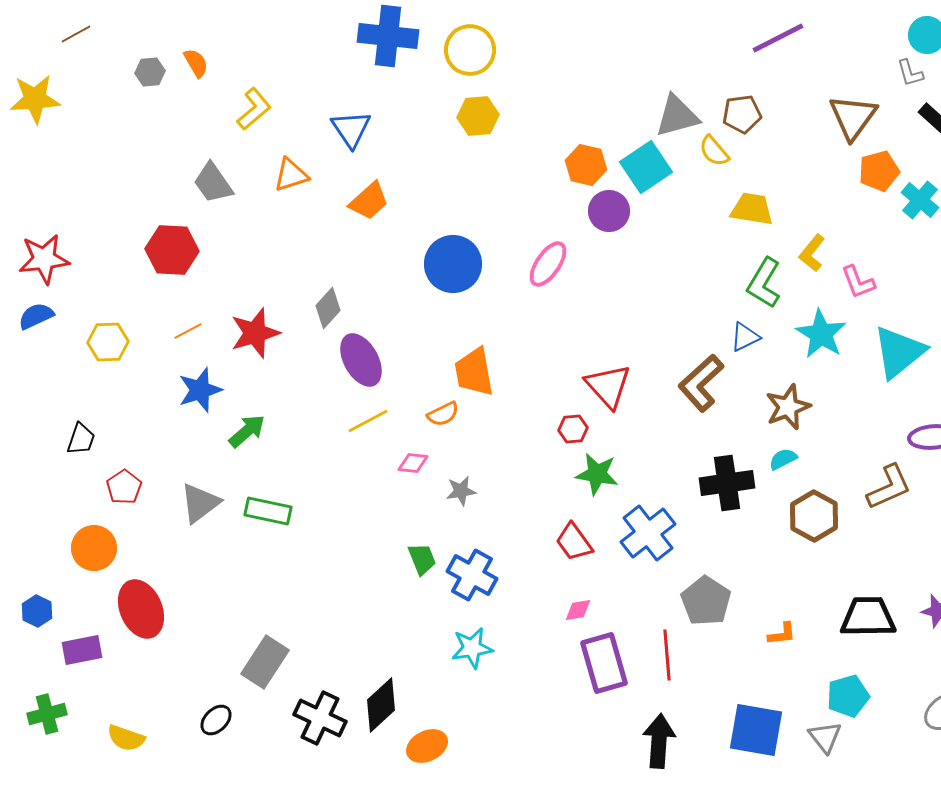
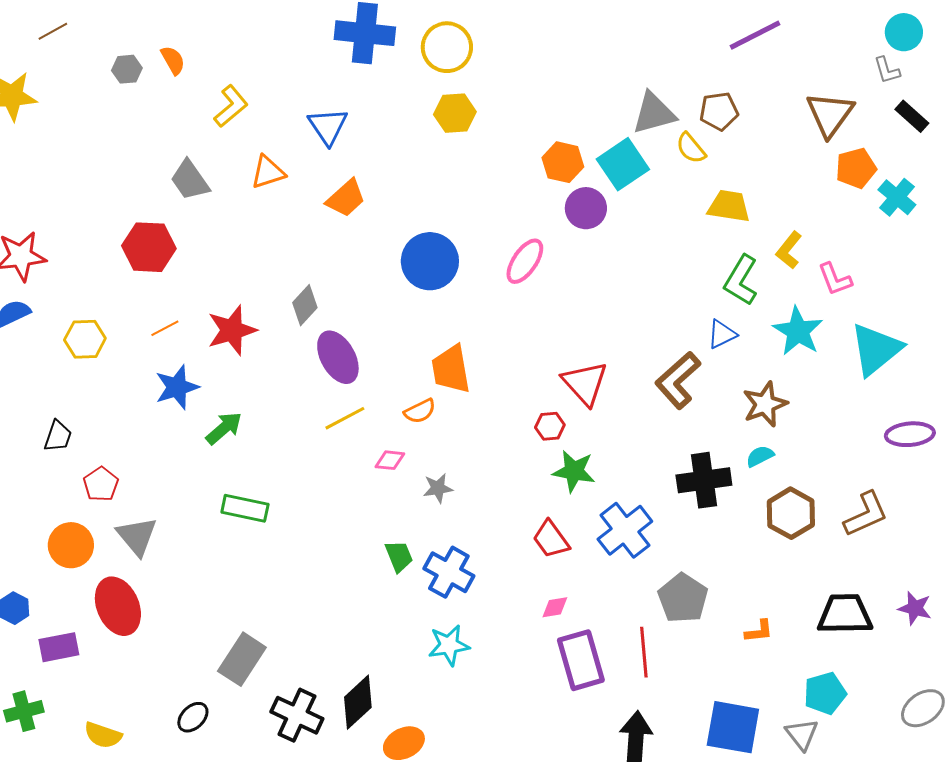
brown L-shape: (889, 487) -> (866, 514), moved
gray triangle: (200, 503) -> (137, 536), moved, turned -33

